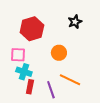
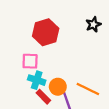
orange circle: (59, 53) -> (58, 87), moved
red rectangle: (30, 87) -> (43, 97), turned -56

